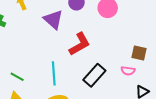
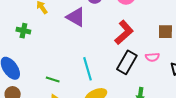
red L-shape: (80, 44) -> (124, 32), moved
pink semicircle: (128, 71) -> (152, 57), moved

